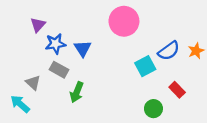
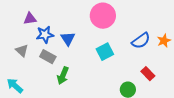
purple triangle: (38, 25) -> (30, 19), turned 40
cyan square: (145, 66) -> (105, 52), moved
gray triangle: (33, 83) -> (22, 51), moved

